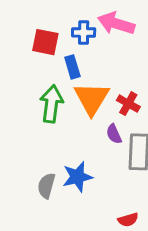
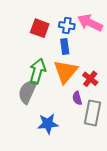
blue rectangle: (72, 67) -> (65, 46), moved
gray semicircle: (46, 186) -> (27, 92), moved, size x1.4

